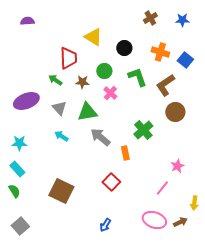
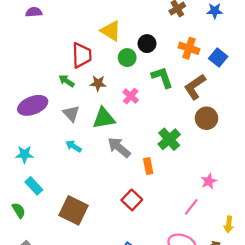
green circle: (104, 71) -> (127, 58), moved
cyan rectangle: (17, 169) -> (34, 186), moved

